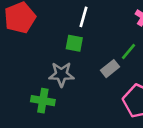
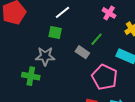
white line: (83, 17) -> (62, 12), turned 35
gray rectangle: (110, 69) -> (82, 52), turned 72

